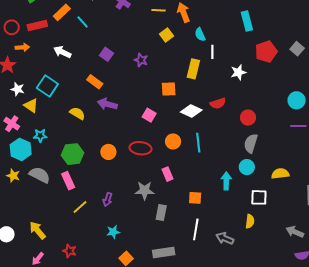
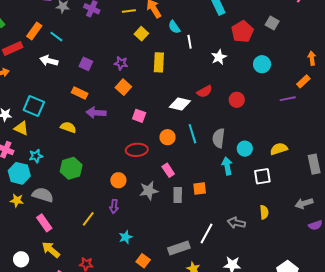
white arrow: (62, 52) -> (49, 61), moved
yellow rectangle: (193, 69) -> (159, 62), moved
orange square: (169, 89) -> (123, 87), moved, turned -35
cyan circle: (297, 100) -> (262, 64), moved
gray semicircle: (251, 143) -> (219, 138), moved
orange circle: (108, 152) -> (118, 180), moved
pink rectangle: (68, 181) -> (44, 223), moved
gray rectangle: (161, 213) -> (178, 195), moved
yellow semicircle: (250, 221) -> (264, 212), moved
white line: (196, 229) -> (207, 233), moved, turned 30
gray arrow: (295, 232) -> (304, 203), turned -30

